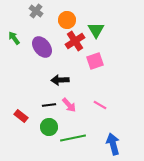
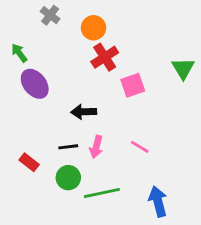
green triangle: (96, 30) -> (183, 68), moved
purple ellipse: (42, 47) -> (35, 84), moved
pink arrow: (69, 105) -> (96, 147), turned 56

